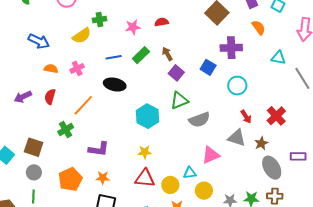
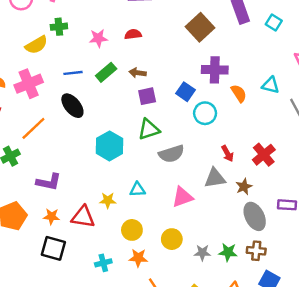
orange semicircle: (259, 27) -> (239, 93), moved
brown arrow: (167, 54) -> (138, 73), turned -56
pink cross: (77, 68) -> (29, 84), size x1.6
purple square: (176, 73) -> (147, 96), turned 35
black ellipse: (115, 84) -> (72, 106), turned 35
cyan circle: (237, 86) -> (205, 113), moved
gray triangle: (237, 138) -> (215, 178), turned -30
yellow star: (145, 152) -> (108, 200), moved
cyan triangle: (190, 173) -> (138, 190), moved
red triangle: (145, 178) -> (83, 217), moved

